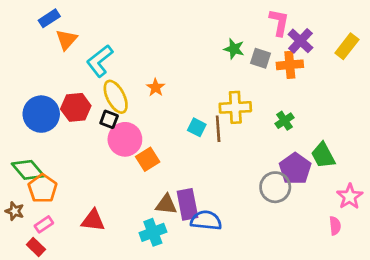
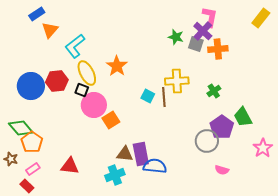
purple cross: (300, 41) -> (203, 31), moved
yellow rectangle: (347, 46) -> (261, 18), moved
orange star: (156, 87) -> (117, 66), size x1.5
pink semicircle: (335, 226) -> (222, 170), moved, turned 112

